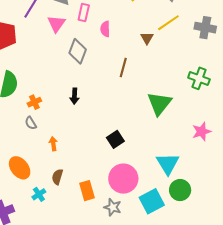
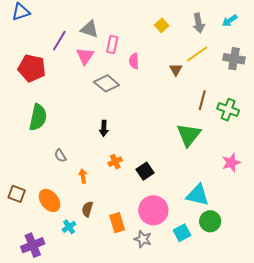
gray diamond: (78, 51) -> (107, 83), turned -70
brown line: (123, 67) -> (202, 100), moved
orange cross: (34, 102) -> (115, 162), moved
cyan triangle: (168, 164) -> (198, 195), turned -45
cyan square: (152, 201) -> (182, 233), size x0.7

